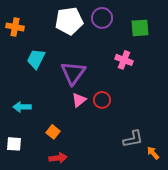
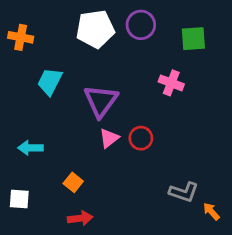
gray L-shape: (133, 139) -> (184, 192), turned 30

